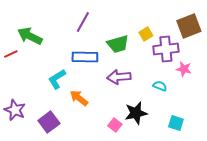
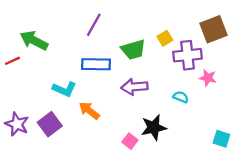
cyan L-shape: (57, 79) -> (64, 89), turned -125
purple square: (49, 122) -> (50, 124), moved
cyan square: (176, 123) -> (221, 139), moved

